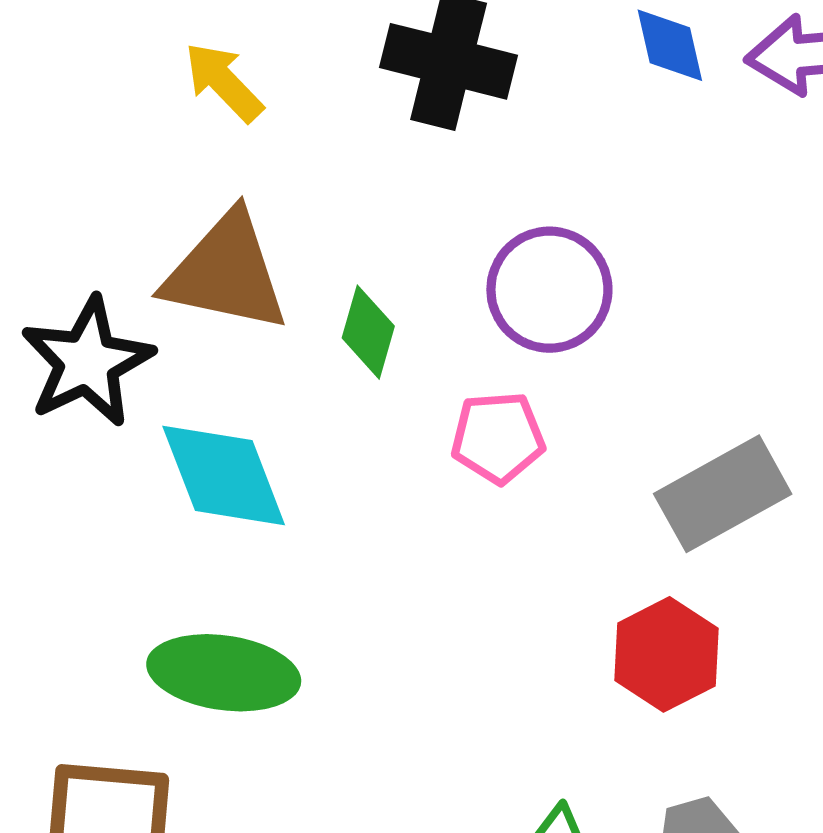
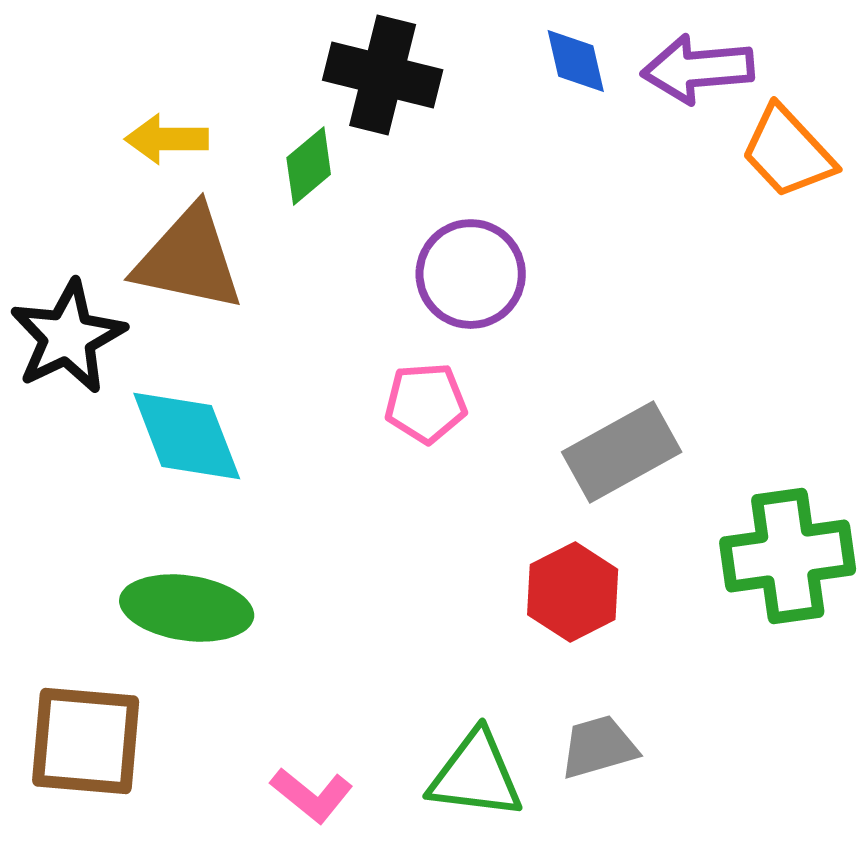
yellow arrow: (224, 82) -> (167, 139), moved, turned -46
green diamond: (368, 332) -> (309, 166), moved, turned 34

